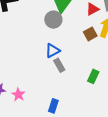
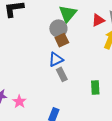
brown square: (90, 34) -> (62, 40), moved
green rectangle: (93, 76) -> (95, 87), turned -32

